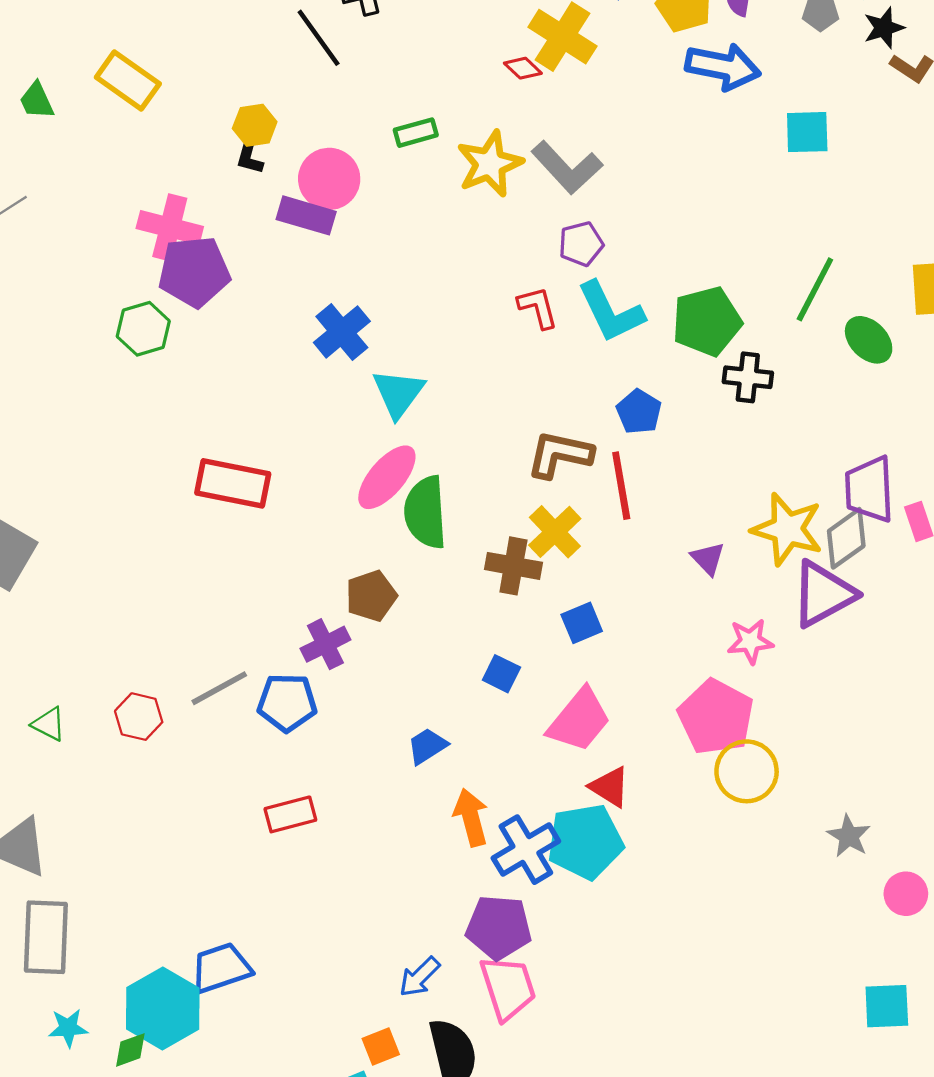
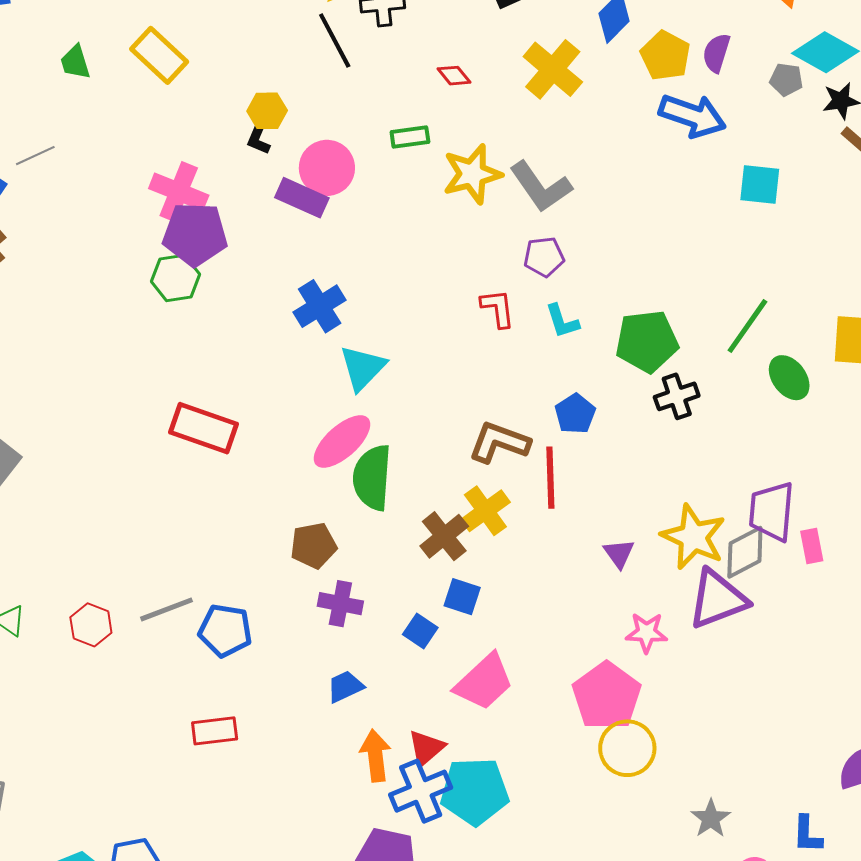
red diamond: (523, 68) -> (454, 76), moved
cyan L-shape: (611, 312) -> (562, 321), size x0.6
green hexagon: (143, 329) -> (176, 278), moved
black cross: (748, 377) -> (677, 396), turned -33
brown cross: (513, 566) -> (444, 536), turned 33
blue square: (582, 623) -> (462, 597), moved, turned 33
purple cross: (325, 644) -> (340, 604), moved, turned 30
red triangle: (610, 787) -> (426, 748), moved, turned 39

